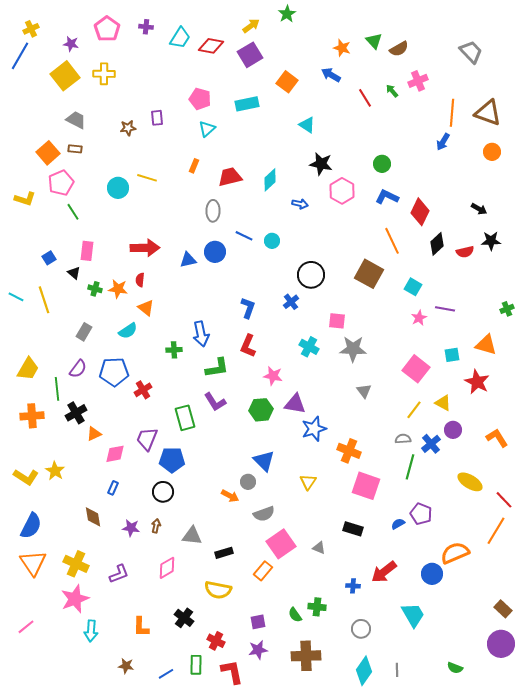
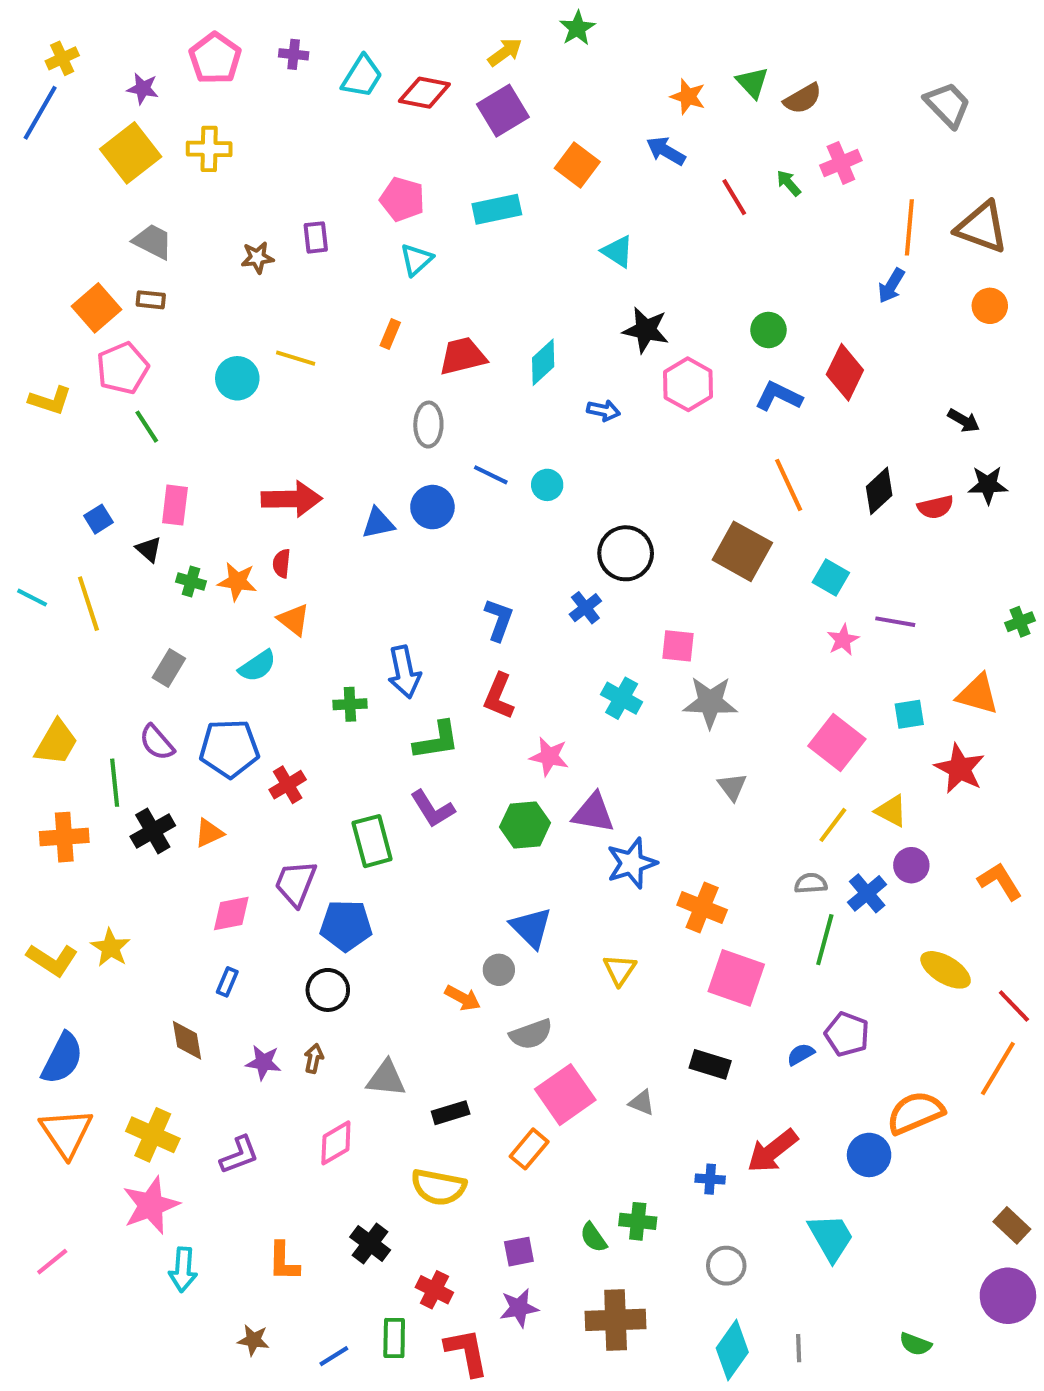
red diamond: (420, 212) -> (845, 372), moved
purple semicircle: (78, 369) -> (157, 742), turned 102
orange triangle: (94, 434) -> (209, 833), moved

